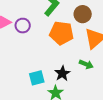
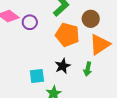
green arrow: (86, 64) -> (88, 69), turned 72
black star: (62, 73) -> (63, 66), moved

